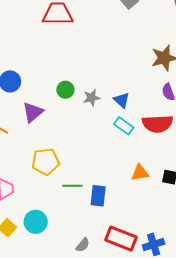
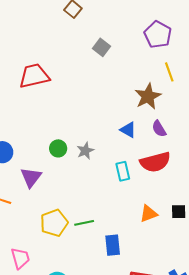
blue triangle: (122, 100) -> (128, 130), moved
cyan rectangle: (124, 126) -> (123, 171), turned 54
green line: (72, 186) -> (84, 223), moved

